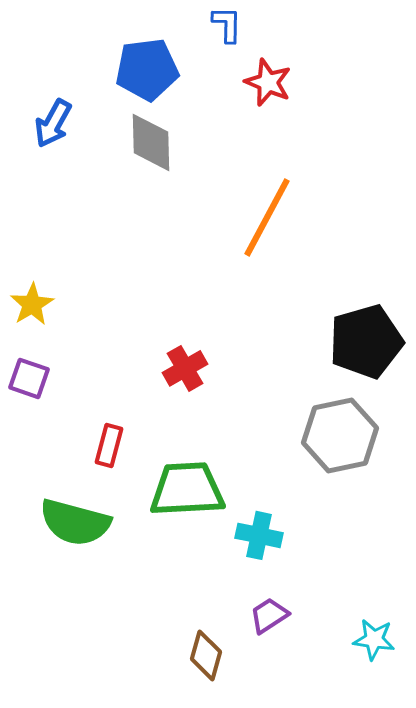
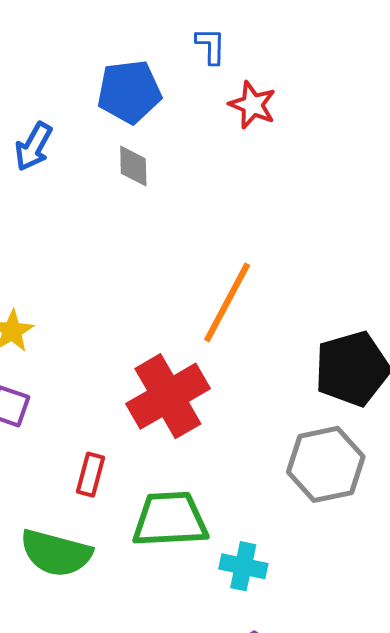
gray diamond: (151, 142) -> (133, 166), size x0.7
orange line: (267, 217) -> (227, 302), moved
red cross: (185, 368) -> (168, 396), size x1.8

